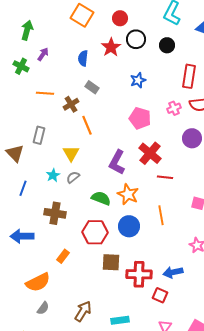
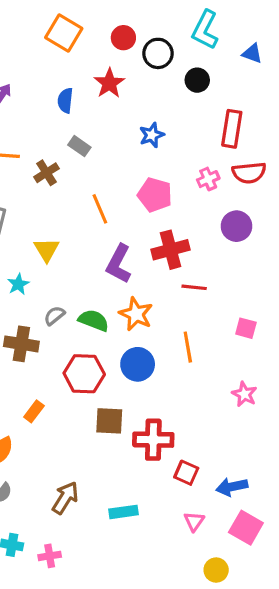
black circle: (136, 39) -> (158, 53), moved
orange line: (87, 125) -> (100, 209), moved
red cross: (150, 153) -> (171, 250), turned 35
gray semicircle: (73, 177) -> (54, 316), moved
blue arrow: (173, 272) -> (232, 487), moved

